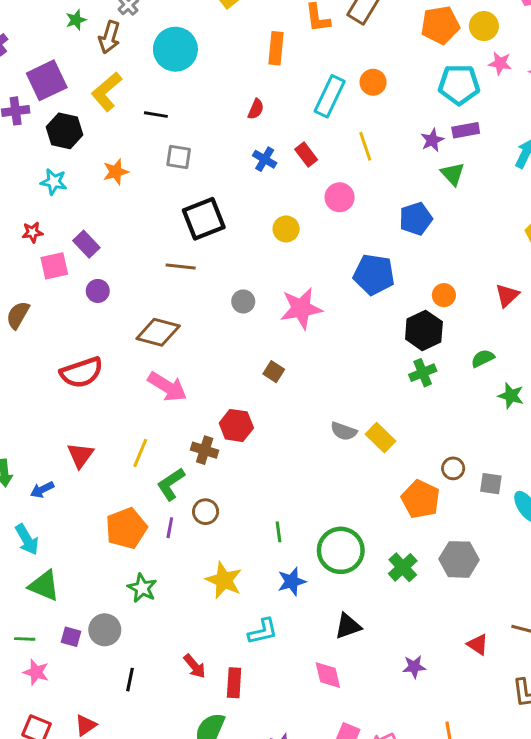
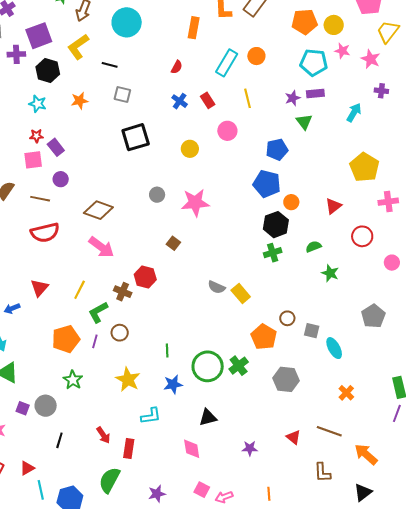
red star: (32, 232) -> (36, 136), moved
brown line: (181, 266) -> (40, 199), moved
blue pentagon: (374, 275) -> (267, 184), moved
green cross: (403, 567) -> (239, 366), moved

